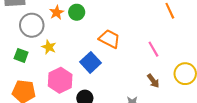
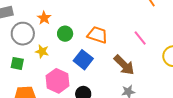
green circle: (77, 12) -> (65, 34), moved
brown arrow: (153, 81) -> (124, 65), moved, size x1.6

